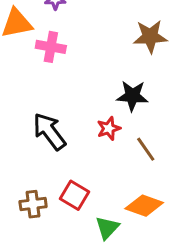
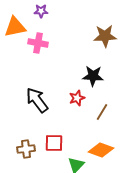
brown line: (146, 149) -> (102, 112), turned 66
red square: (75, 195) -> (54, 143), turned -30

